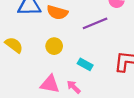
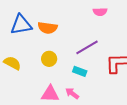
purple line: (95, 23) -> (87, 47), moved

